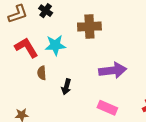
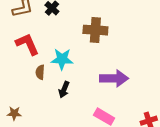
cyan star: (55, 45) -> (62, 59), moved

